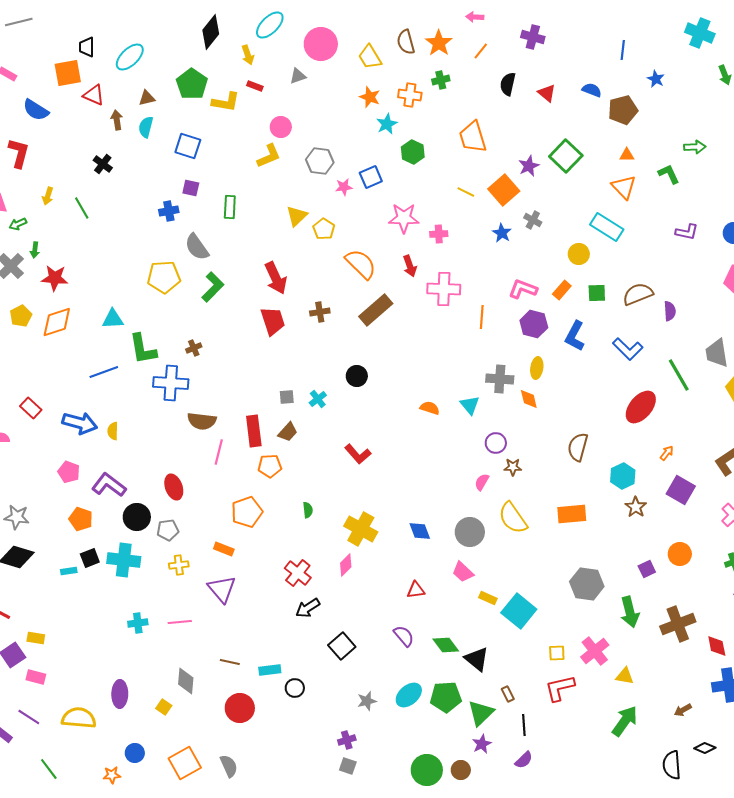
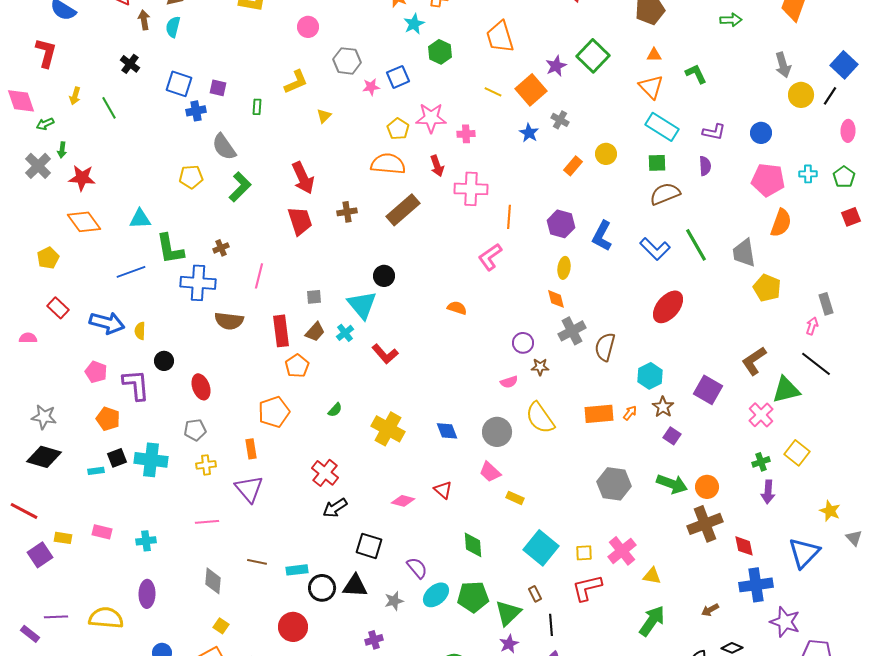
blue square: (188, 146) -> (179, 84), moved
green arrow: (695, 147) -> (731, 20), moved
yellow L-shape: (269, 156) -> (296, 82), moved
green rectangle: (230, 207) -> (257, 107), size x0.7
yellow triangle: (297, 216) -> (324, 116), size x0.7
cyan rectangle: (607, 227) -> (662, 127), moved
yellow pentagon: (324, 229) -> (398, 129), moved
orange semicircle: (361, 264) -> (388, 164), turned -40
yellow pentagon: (164, 277) -> (191, 177), size x0.7
pink L-shape: (523, 289) -> (490, 257), moved, turned -56
orange rectangle: (562, 290) -> (573, 166), moved
green square: (597, 293) -> (657, 163), moved
purple semicircle: (670, 311) -> (705, 166), moved
yellow pentagon: (21, 316) -> (48, 258), moved
orange diamond: (57, 322) -> (84, 222), turned 72
green line: (679, 375) -> (696, 245), moved
gray cross: (500, 379) -> (572, 331), moved, turned -32
cyan cross: (318, 399) -> (345, 333), moved
cyan triangle: (470, 405) -> (362, 305), moved, size x1.5
pink line: (219, 452) -> (259, 276), moved
orange arrow: (667, 453) -> (630, 413), moved
orange pentagon: (270, 466) -> (297, 366), turned -30
pink semicircle: (482, 482) -> (509, 382), turned -138
purple L-shape: (109, 485) -> (136, 385), turned 48
green semicircle: (308, 510) -> (335, 410), turned 49
black circle: (137, 517) -> (164, 361), moved, size x0.7
orange rectangle: (224, 549) -> (251, 449), turned 60
orange circle: (680, 554) -> (707, 487), moved
pink diamond: (346, 565) -> (403, 501), moved, turned 60
purple square: (647, 569) -> (672, 436), moved, turned -30
red triangle: (416, 590) -> (443, 490), turned 48
cyan square: (519, 611) -> (541, 548), moved
green arrow: (630, 612) -> (672, 484), moved, turned -56
cyan cross: (138, 623) -> (146, 541), moved
purple semicircle: (404, 636) -> (417, 568), moved
green diamond: (446, 645) -> (473, 545), turned 32
black square: (342, 646) -> (369, 546), turned -32
black triangle: (477, 659) -> (355, 586), moved, turned -36
pink rectangle: (36, 677) -> (102, 532), moved
black circle: (295, 688) -> (322, 588), size x1.4
yellow square: (164, 707) -> (221, 626), moved
red circle: (240, 708) -> (293, 627), moved
purple line: (29, 717) -> (56, 617), turned -35

